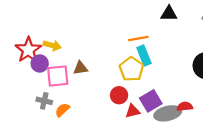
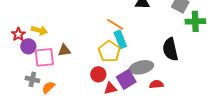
orange line: (138, 39) -> (115, 24), turned 42
red star: (28, 50) -> (18, 34), size x0.6
gray ellipse: (168, 113) -> (141, 67), moved

